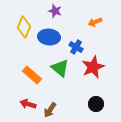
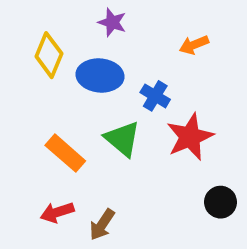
red arrow: (28, 104) -> (57, 212), turned -35
black circle: (96, 104) -> (221, 202), moved

